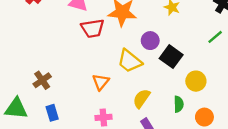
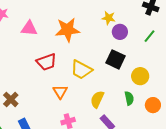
red trapezoid: (93, 28) -> (46, 62), moved
purple circle: (150, 41) -> (120, 32), moved

